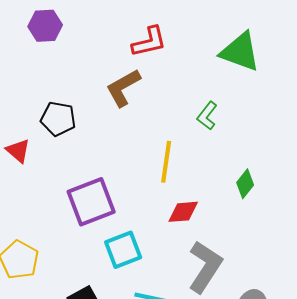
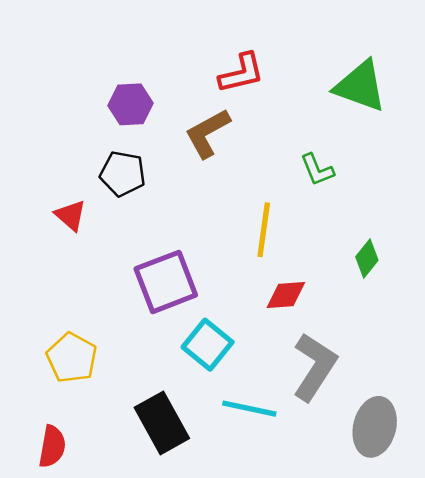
purple hexagon: (45, 26) -> (131, 104), moved
green L-shape: (207, 116) -> (317, 170), turned -60
cyan square: (123, 250) -> (208, 345), turned -30

